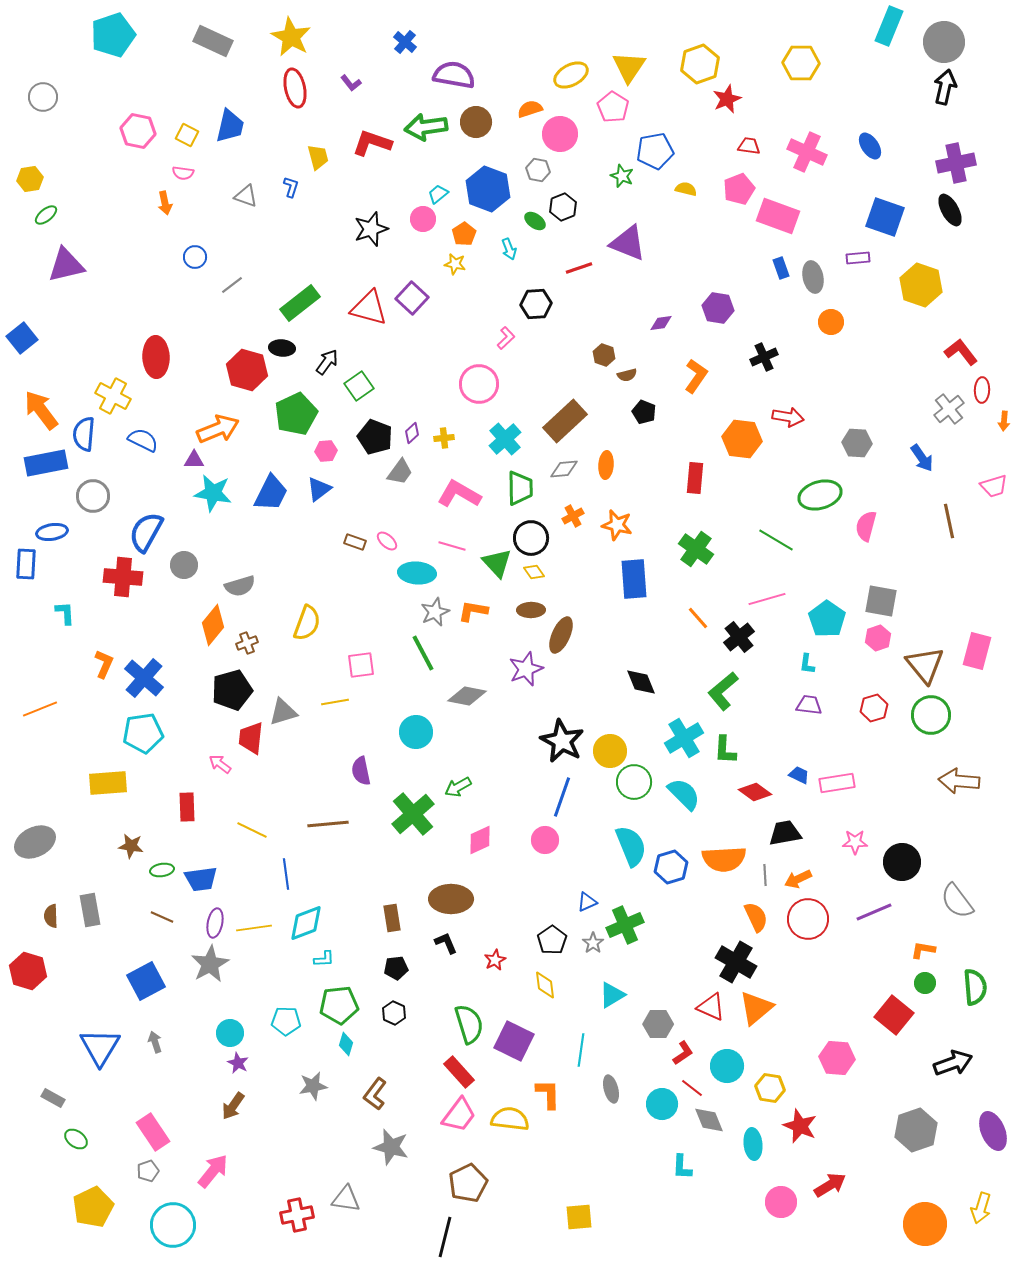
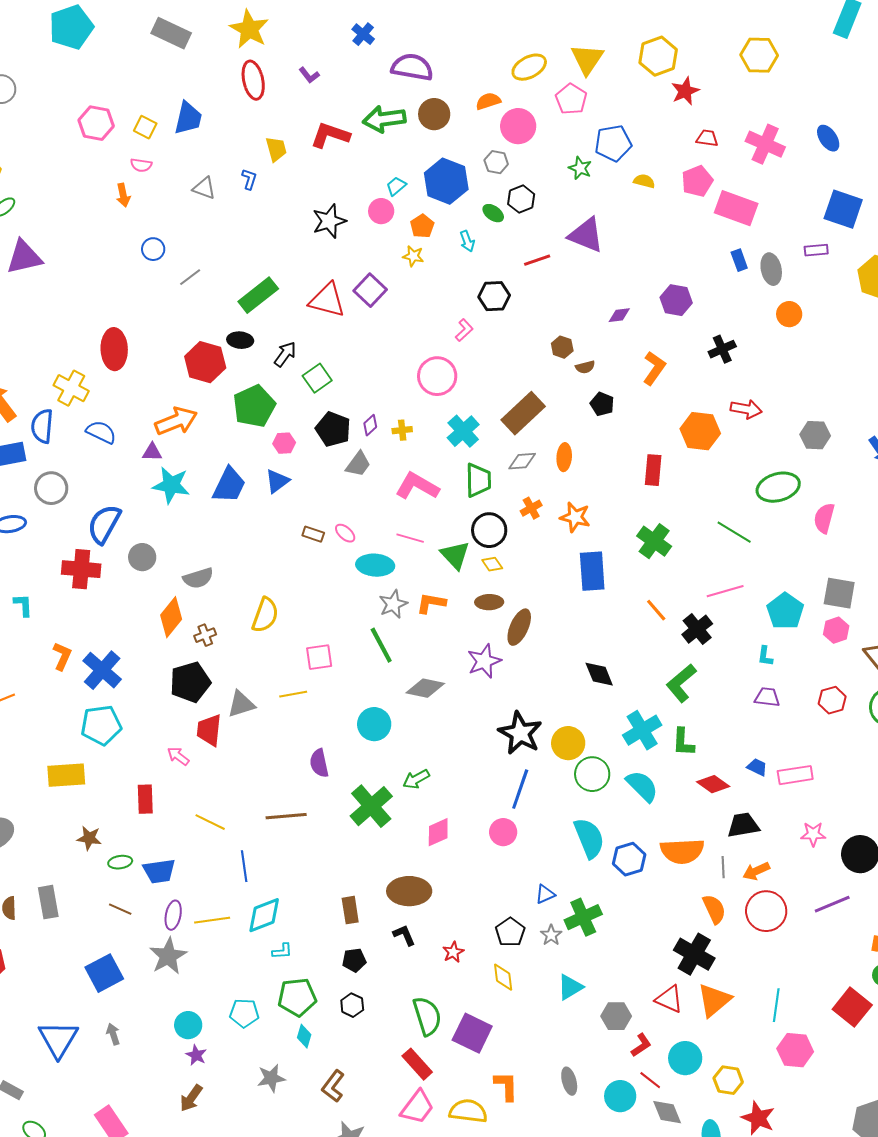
cyan line: (581, 1050) -> (776, 1005), moved

